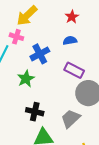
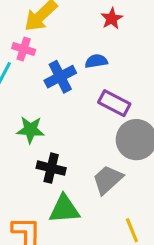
blue semicircle: (70, 40) -> (96, 61), moved
green star: (26, 79) -> (30, 130), moved, turned 30

